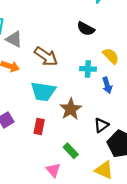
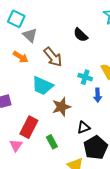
black semicircle: (86, 29) -> (81, 35), moved
red rectangle: (39, 127) -> (29, 127), moved, size x1.5
pink triangle: (53, 170) -> (16, 145), moved

